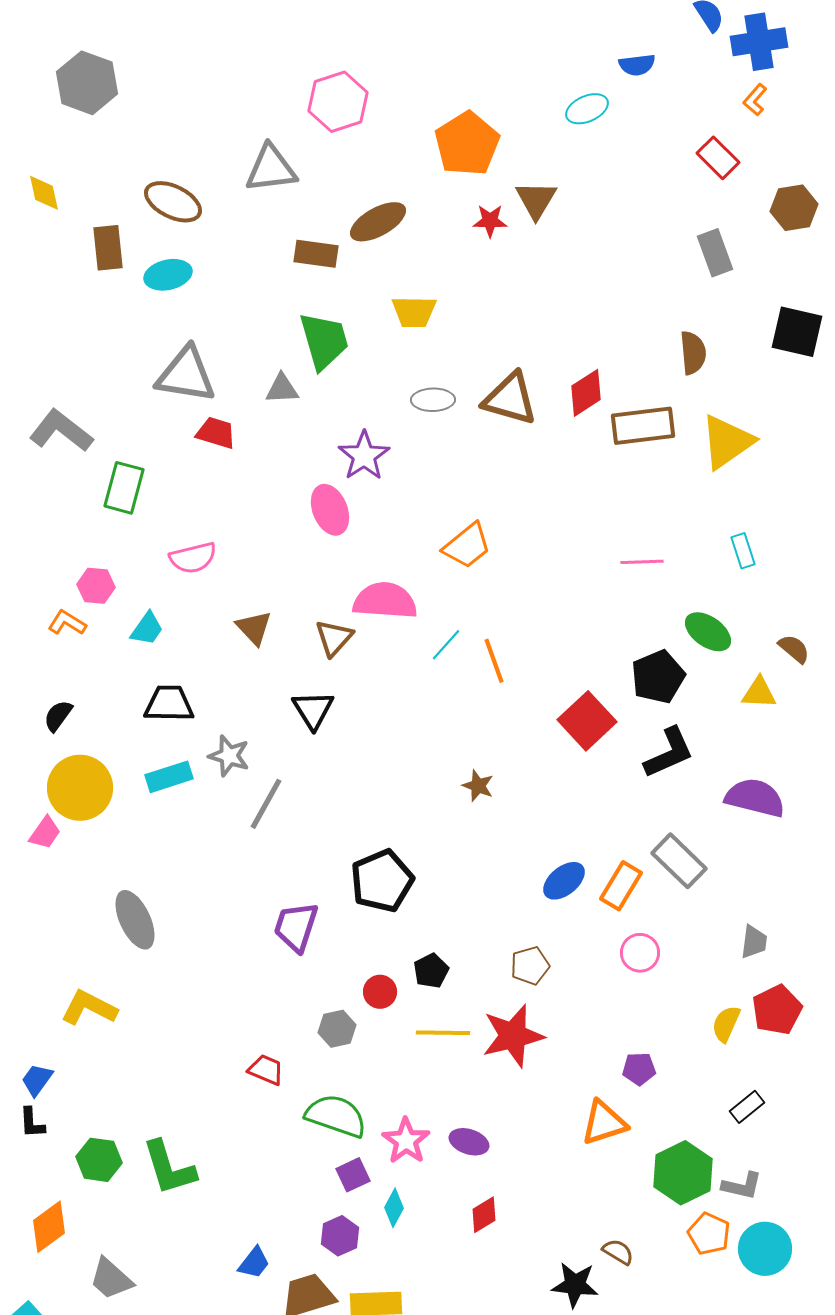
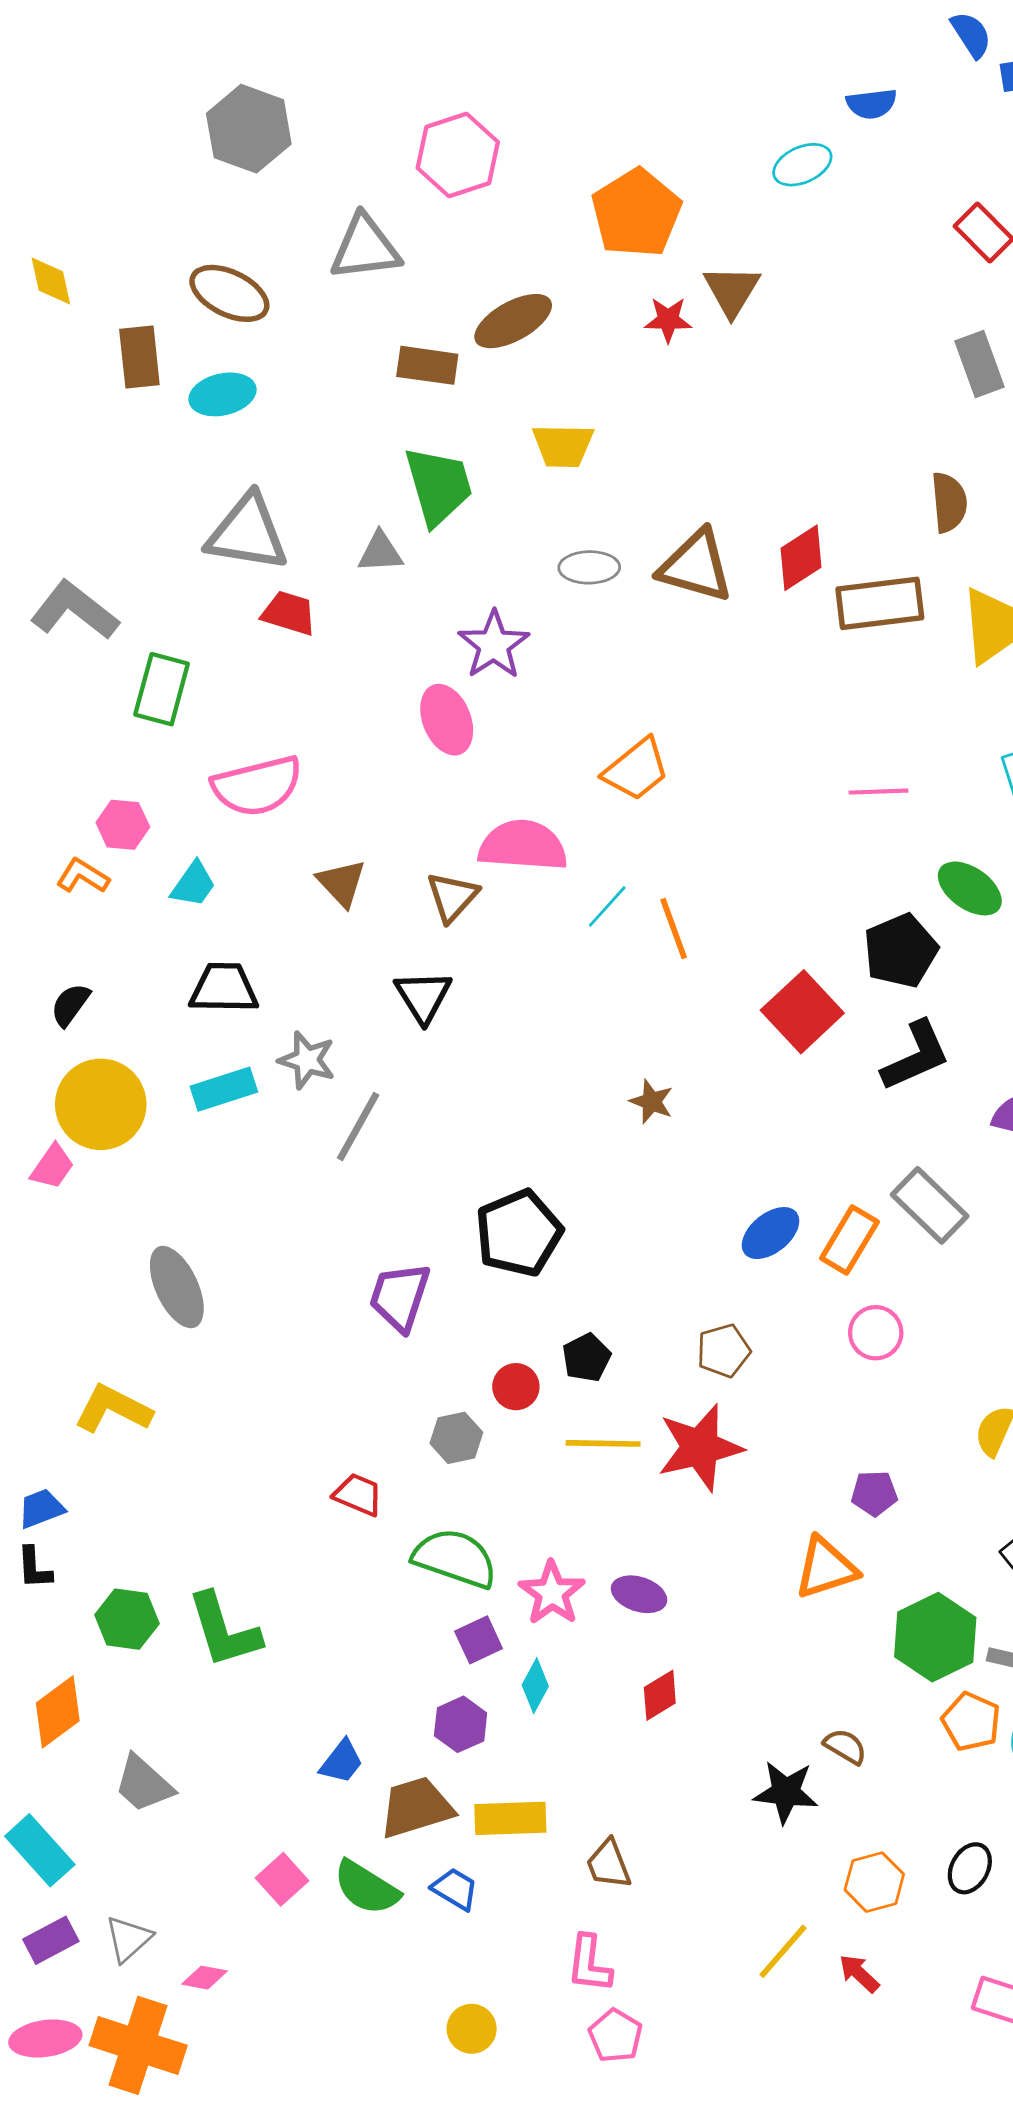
gray hexagon: (87, 83) -> (249, 129), moved
pink semicircle: (193, 558) -> (257, 786), size x1.4
blue trapezoid: (37, 1080) -> (41, 1508), turned 33

